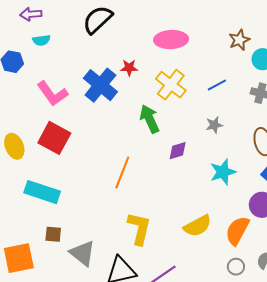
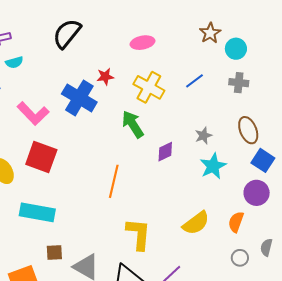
pink ellipse: (171, 40) -> (142, 43), size x0.7
gray star: (214, 125) -> (203, 136), moved
orange semicircle: (237, 231) -> (236, 222), size x0.7

